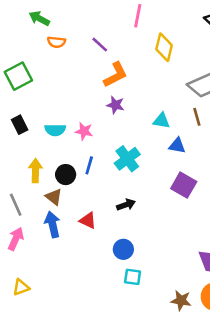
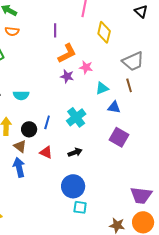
orange semicircle: (56, 42) -> (12, 31), moved
purple line: (100, 45) -> (55, 30), turned 48
cyan triangle: (161, 121) -> (102, 88), turned -32
pink star: (84, 131) -> (86, 67), moved
red triangle: (88, 220) -> (46, 152), moved
blue circle: (123, 249) -> (73, 186), size x1.5

